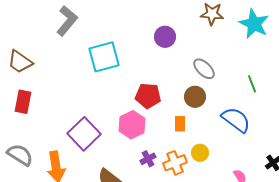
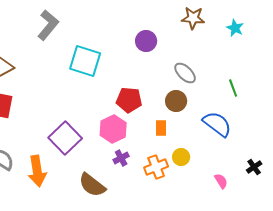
cyan star: (254, 24) -> (235, 28), size x0.6
cyan square: (104, 57) -> (85, 61), turned 32
purple cross: (148, 159) -> (121, 158), moved

